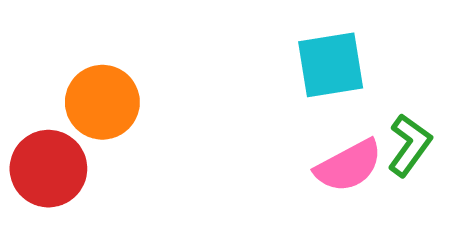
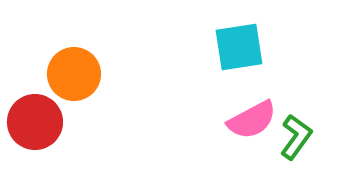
green L-shape: (409, 145) -> (296, 137), moved

